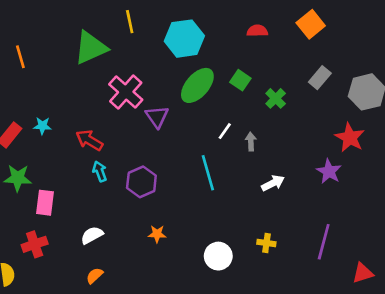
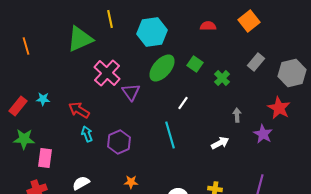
gray arrow: (251, 141) -> (237, 115), moved

